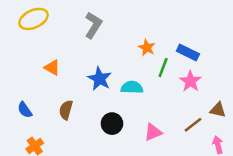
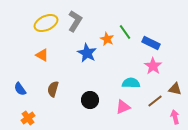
yellow ellipse: (34, 19) -> (46, 23), moved
orange star: (147, 48) -> (107, 39), moved
green line: (163, 68) -> (125, 32), moved, turned -56
blue star: (100, 79) -> (87, 53), moved
cyan semicircle: (132, 87) -> (131, 83), moved

